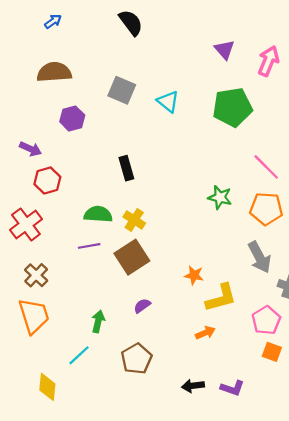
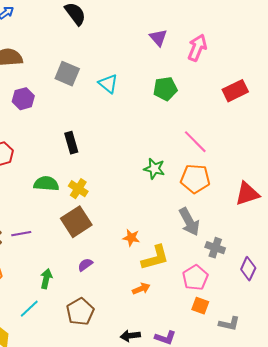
green pentagon: (232, 107) -> (165, 89), size x0.7
purple line: (89, 246) -> (21, 234), moved

